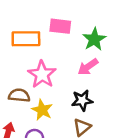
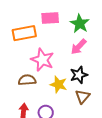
yellow star: (42, 110) -> (59, 85), moved

